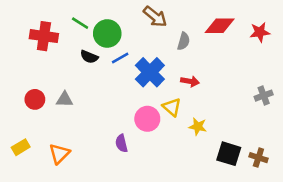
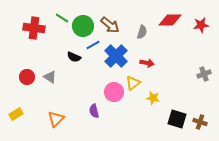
brown arrow: (155, 17) -> (110, 25), moved
black semicircle: (89, 57) -> (74, 57), moved
gray triangle: (65, 99) -> (50, 77), turned 32
yellow triangle: (172, 107) -> (133, 83), turned 42
orange triangle: (59, 154) -> (56, 119), moved

